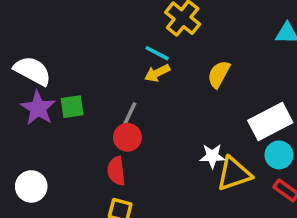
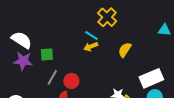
green square: (72, 107) -> (47, 54), moved
purple star: (38, 108) -> (23, 61), turned -30
gray line: (129, 116) -> (52, 77), moved

